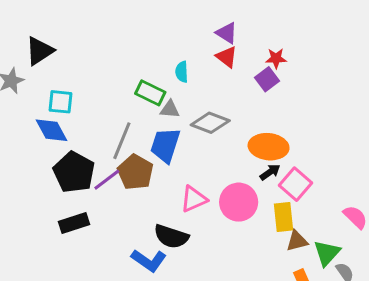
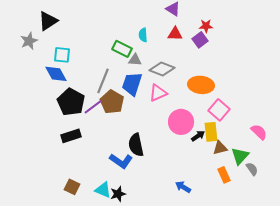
red triangle: (227, 57) -> (175, 34), moved, turned -35
black arrow: (270, 172) -> (198, 136), moved
pink triangle: (194, 199) -> (158, 93), moved
black semicircle: (171, 236) -> (136, 145), turned 60

